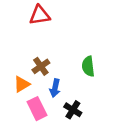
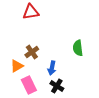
green semicircle: (88, 66) -> (78, 48), moved
blue arrow: (55, 88) -> (52, 68), moved

